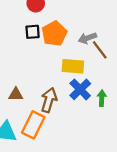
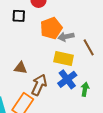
black square: (33, 32) -> (19, 16), moved
gray arrow: (87, 38) -> (66, 37), moved
brown triangle: (16, 94) -> (21, 68), moved

